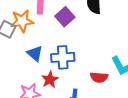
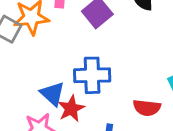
blue triangle: (35, 53) -> (52, 94), moved

